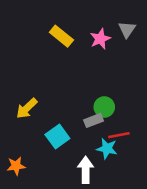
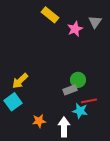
yellow rectangle: (61, 36) -> (50, 15), moved
cyan square: (57, 136) -> (13, 102), moved
orange star: (16, 166) -> (39, 121), moved

